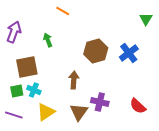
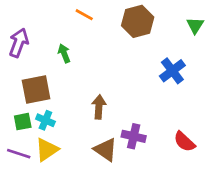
brown hexagon: (96, 51) -> (138, 21), moved
yellow triangle: (46, 112) -> (47, 150), moved
brown triangle: (79, 112) -> (106, 150), turned -30

